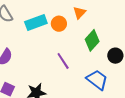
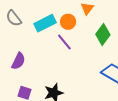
purple line: (63, 61) -> (64, 42), moved

